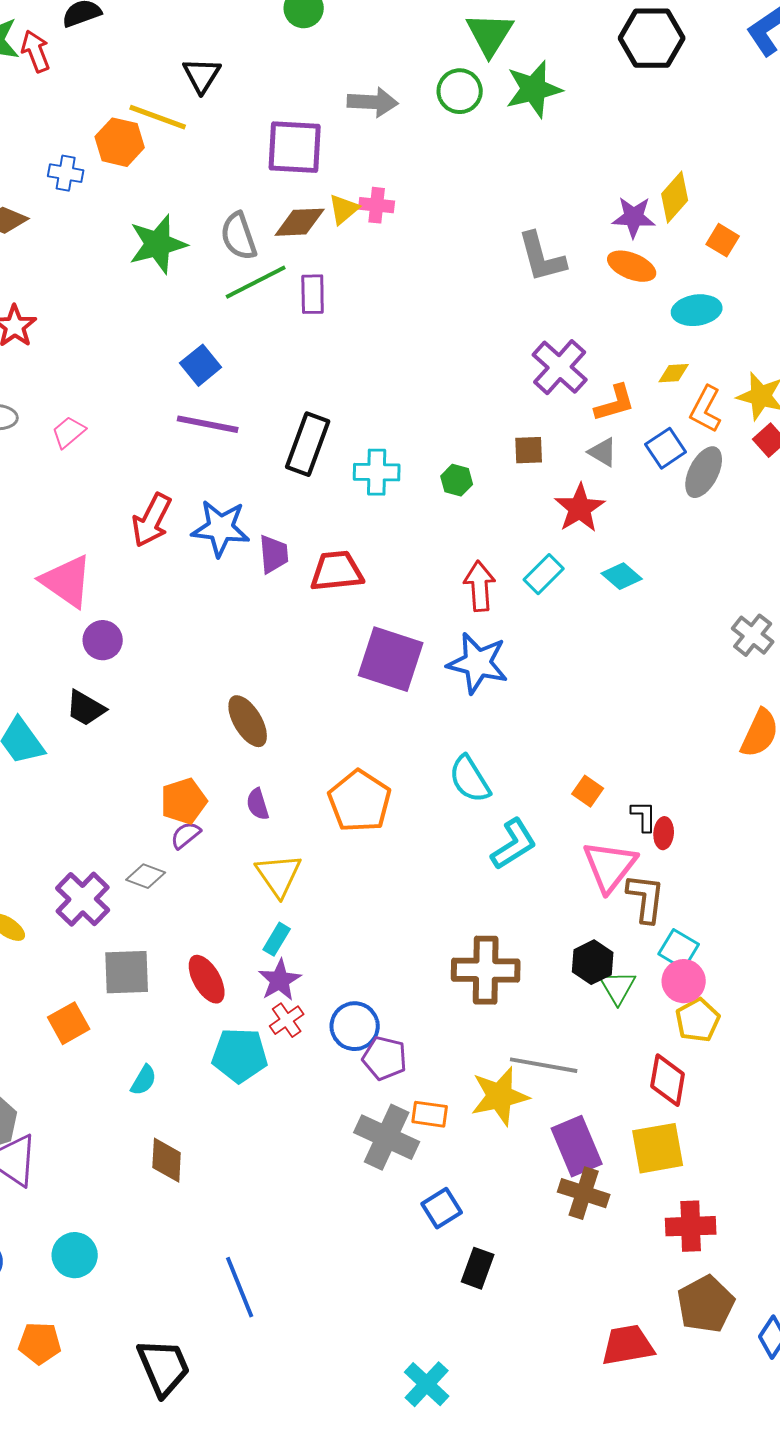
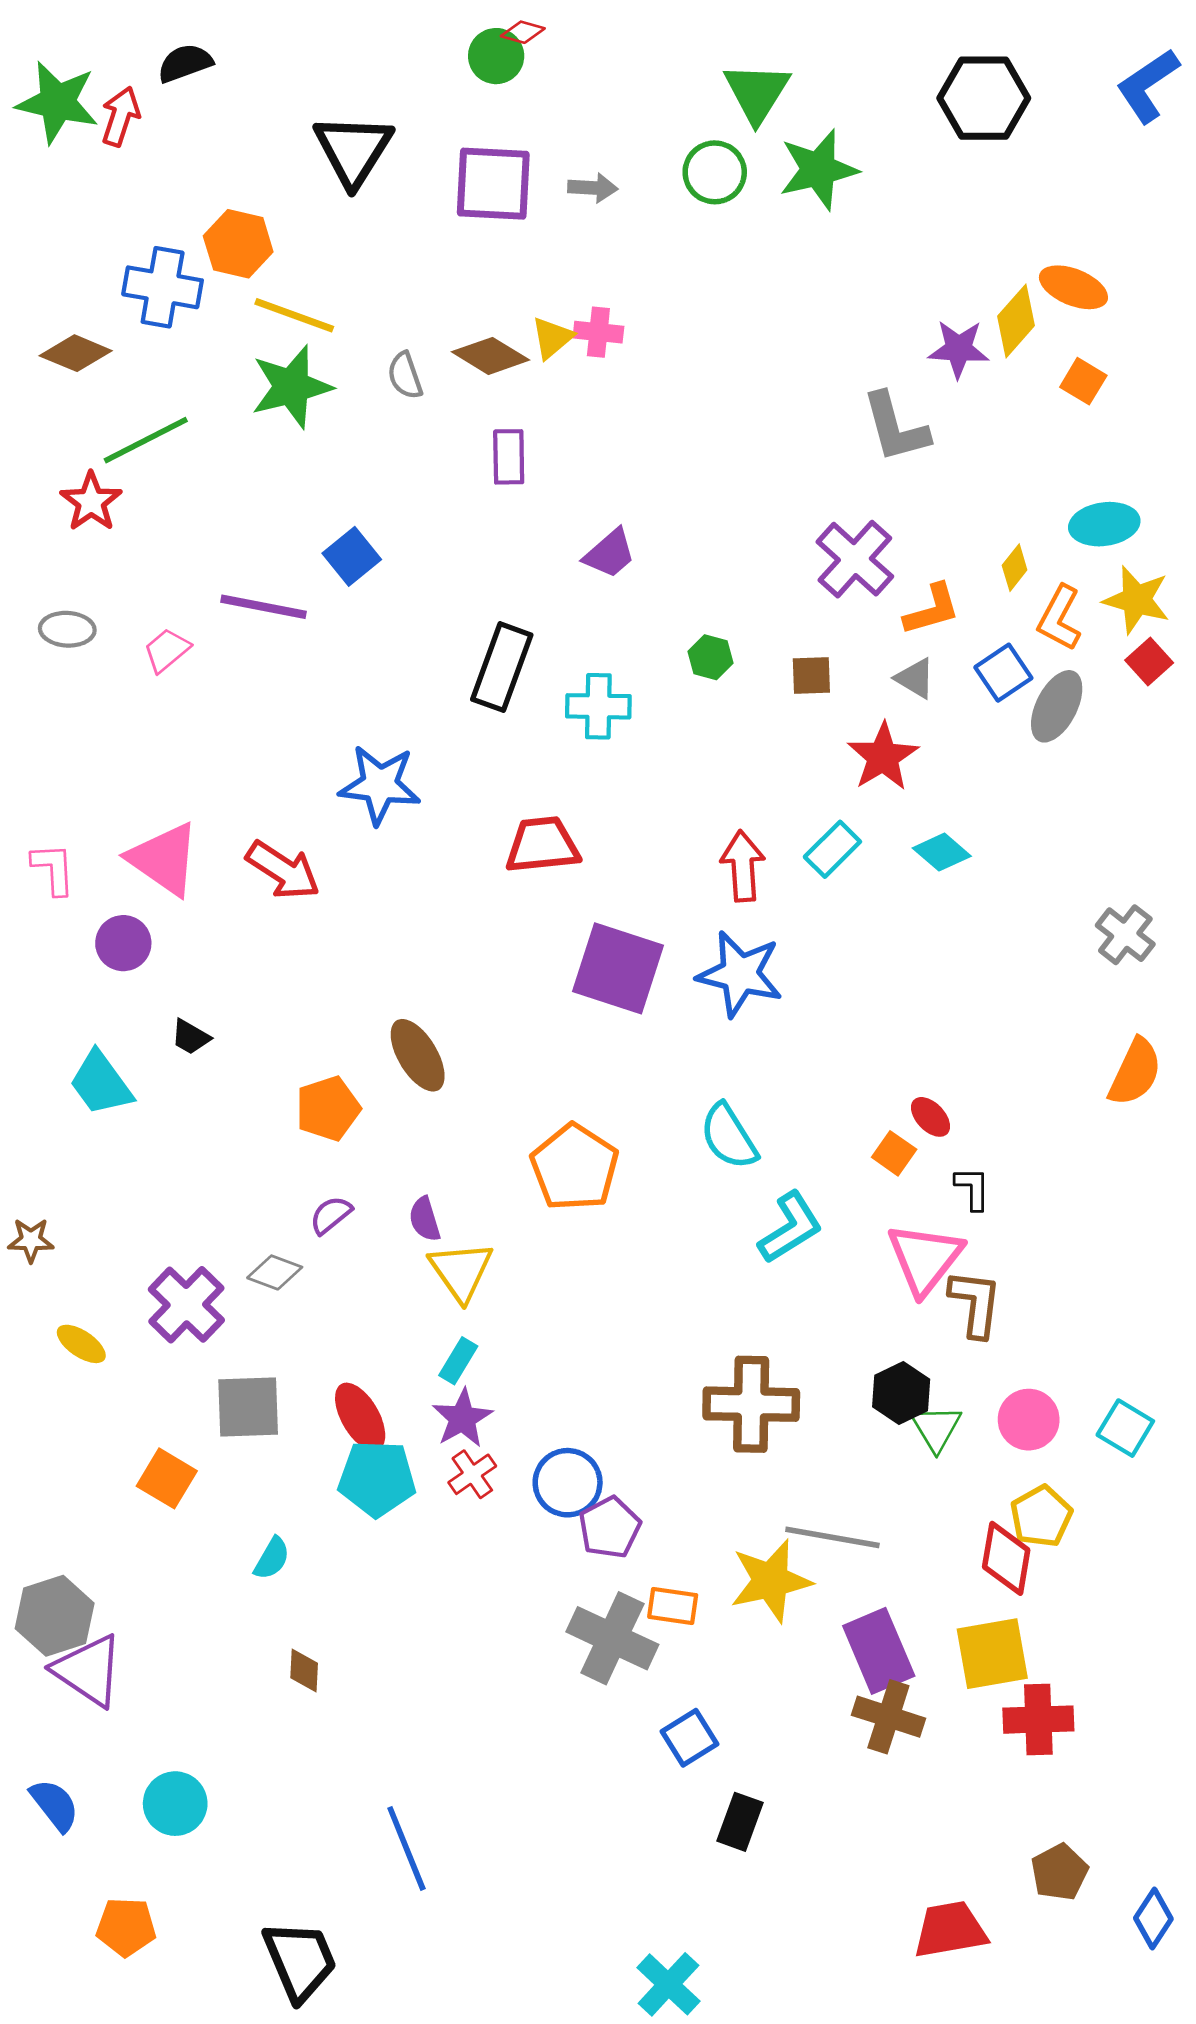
red arrow: (36, 51) -> (121, 116), turned 39
black triangle: (202, 75) -> (353, 150), size x1.5
gray arrow: (373, 102) -> (593, 188), size x0.7
yellow line: (158, 117) -> (294, 315), moved
purple square: (295, 147) -> (493, 184), moved
blue cross: (66, 173) -> (163, 287), size x1.6
brown diamond: (300, 222) -> (490, 356), turned 34
gray semicircle: (239, 236) -> (405, 376), size x0.7
gray L-shape: (542, 257) -> (895, 427), moved
orange ellipse: (632, 266) -> (1073, 287), moved
green line: (256, 282) -> (146, 440), moved
cyan ellipse: (697, 310) -> (1104, 524), moved
yellow diamond: (674, 373) -> (1015, 568), turned -48
purple line: (208, 424) -> (263, 607), moved
green hexagon: (457, 480) -> (711, 657), moved
red arrow: (152, 520) -> (283, 870), moved, turned -84
purple trapezoid: (274, 554) -> (610, 554), moved, turned 54
purple circle: (103, 640) -> (123, 943), moved
black trapezoid: (86, 708) -> (191, 1037), size x0.7
orange pentagon: (184, 801) -> (328, 1109), moved
purple semicircle: (258, 804) -> (425, 1219), moved
red ellipse: (664, 833) -> (931, 1117), moved, turned -48
cyan square: (679, 949) -> (1125, 1428), moved
yellow pentagon: (698, 1020) -> (1041, 1516), moved
orange square: (69, 1023) -> (167, 1478), turned -30
cyan pentagon: (240, 1055) -> (377, 1478), moved
purple pentagon: (385, 1058) -> (610, 1528), turned 30
brown diamond: (167, 1160) -> (304, 1670), size x0.7
red cross: (691, 1226) -> (1038, 1720), moved
brown pentagon: (706, 1304) -> (1059, 1872), size x0.7

